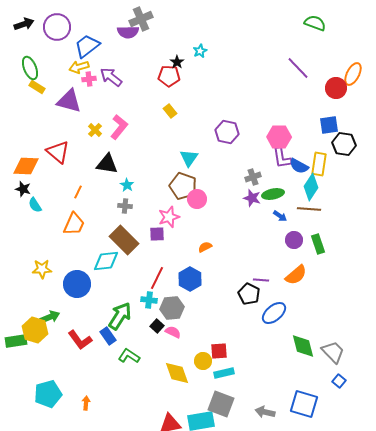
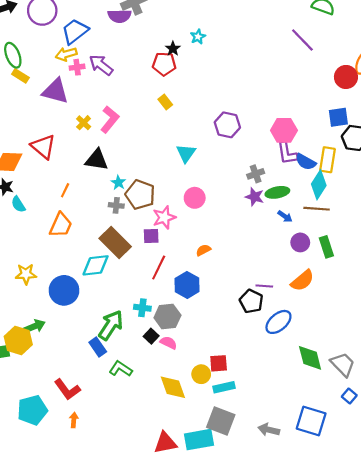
purple line: (298, 68) -> (302, 40), moved
brown pentagon: (183, 186) -> (140, 195), moved
red line: (157, 278) -> (159, 268), moved
red L-shape: (80, 340) -> (67, 389), moved

